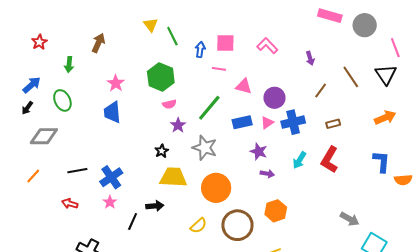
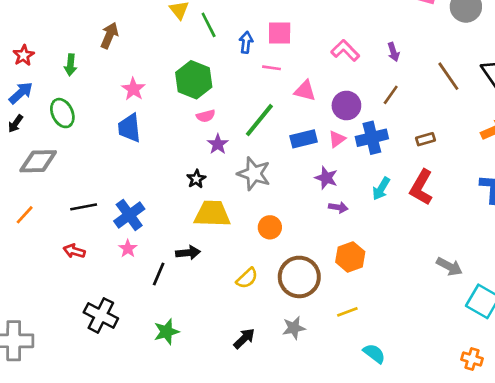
red star: (39, 42) -> (24, 55), moved
pink L-shape: (267, 46) -> (345, 51), moved
brown line: (321, 90) -> (391, 95), moved
orange circle: (216, 188) -> (270, 227), size x0.6

